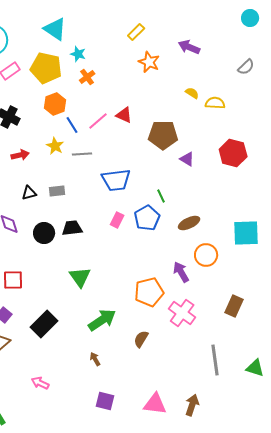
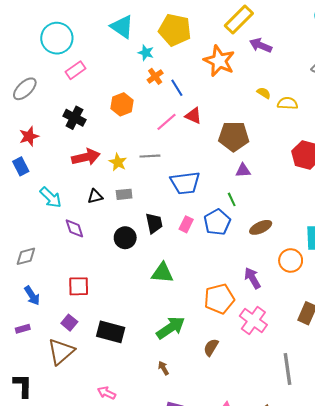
yellow rectangle: (136, 32) -> (239, 20), moved, size x1.6
orange star: (149, 62) -> (219, 61), size x1.4
yellow pentagon: (46, 68) -> (175, 30), moved
blue line: (72, 125) -> (177, 88), moved
yellow star: (55, 146) -> (118, 162), moved
red arrow: (20, 155) -> (86, 157), size x1.5
purple triangle: (187, 159) -> (243, 171), moved, turned -35
black trapezoid: (72, 228) -> (154, 223), moved, turned 85
black circle: (44, 233) -> (125, 238), moved
orange circle: (206, 255) -> (291, 260), moved
green triangle: (80, 277) -> (162, 273), moved, turned -50
black rectangle: (44, 324) -> (111, 332), turned 60

